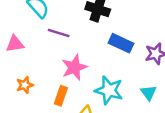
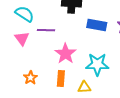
pink triangle: (15, 44) -> (22, 39), moved, turned -42

